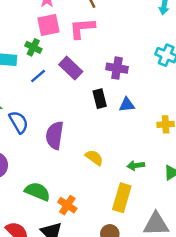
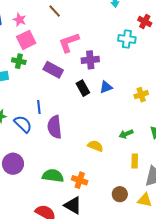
pink L-shape: (82, 28) -> (69, 42), moved
blue line: (38, 76) -> (39, 107), moved, turned -40
yellow semicircle: (94, 158) -> (95, 146), moved
yellow rectangle: (122, 198) -> (135, 161), moved, size x0.6

